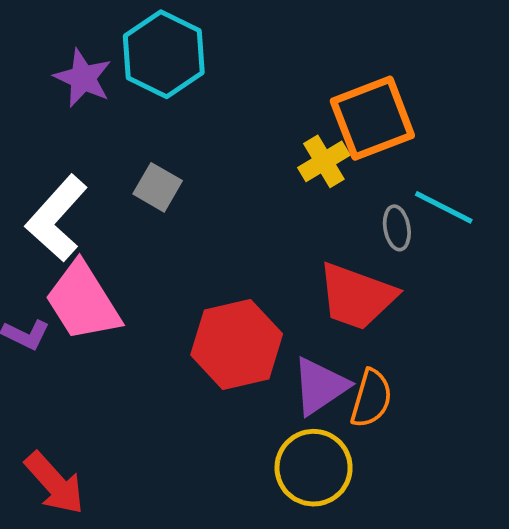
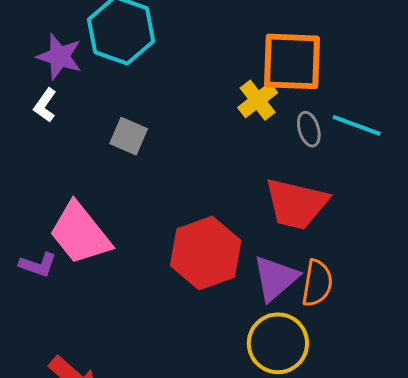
orange square: (372, 118) -> (292, 61), turned 30
white L-shape: (57, 218) -> (45, 105), moved, size x0.5
gray ellipse: (397, 228) -> (309, 129), moved

